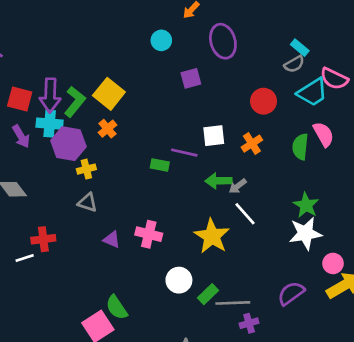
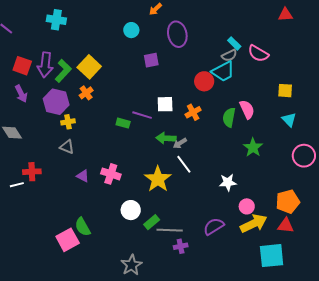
pink semicircle: (334, 79) -> (258, 53), moved
cyan trapezoid: (312, 92) -> (223, 71), moved
cyan cross: (50, 124) -> (56, 20), moved
green star: (306, 205) -> (253, 147), moved
white star: (305, 233) -> (228, 182), size x0.7

